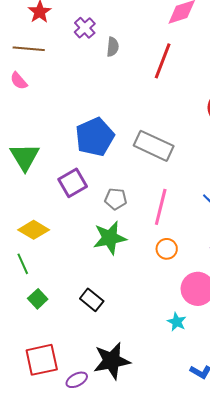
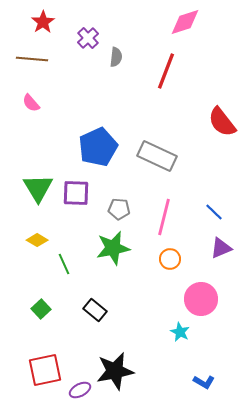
pink semicircle: (19, 81) -> (31, 103), moved
green triangle: (25, 157) -> (38, 188), moved
purple square: (73, 183) -> (76, 193), turned 32
yellow diamond: (34, 230) -> (37, 240), size x0.7
green line: (23, 264) -> (64, 264), moved

